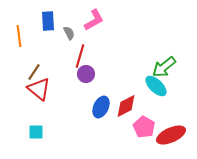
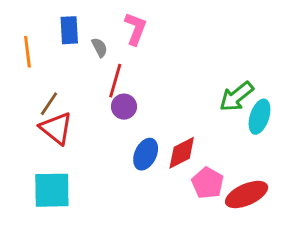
pink L-shape: (94, 20) -> (136, 29), turned -40
cyan ellipse: (156, 86) -> (259, 117), moved, turned 65
cyan square: (36, 132) -> (52, 190), size x1.8

